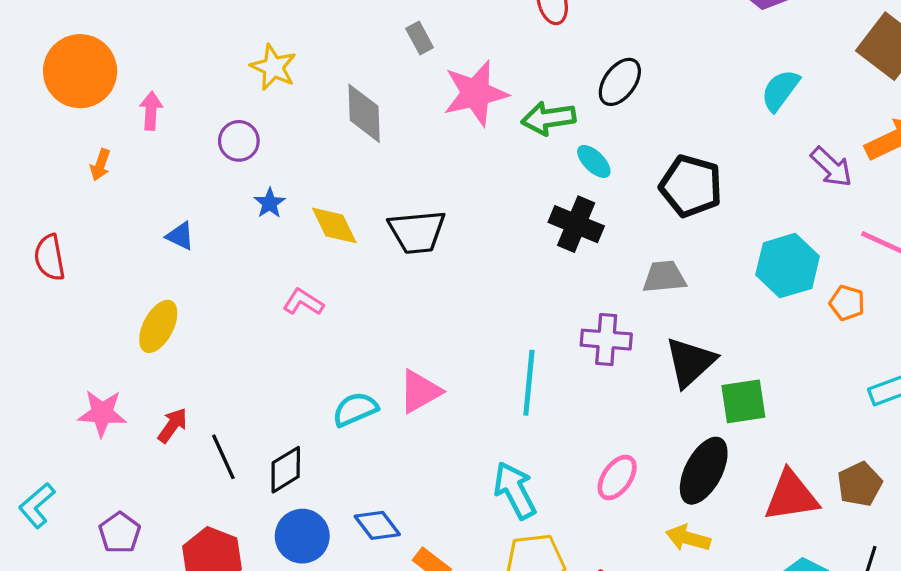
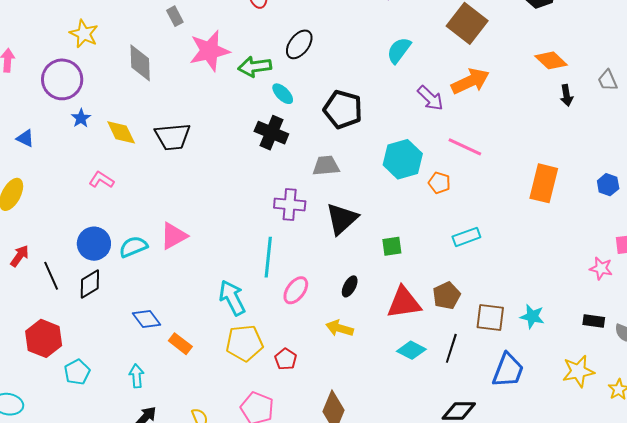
purple circle: (239, 141) -> (62, 79), size x1.6
cyan line: (529, 383) -> (268, 257), moved
green square: (743, 401) -> (392, 246), moved, size x0.7
black ellipse: (704, 471) -> (350, 286), size x0.5
blue circle: (302, 536) -> (94, 244), moved

